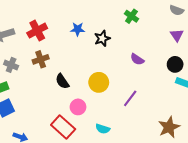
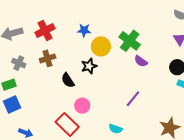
green cross: (131, 16) -> (130, 41), moved, size x1.5
black star: (102, 38) -> (89, 66), moved
yellow circle: (99, 82) -> (101, 46), moved
cyan semicircle: (103, 129) -> (116, 129), moved

